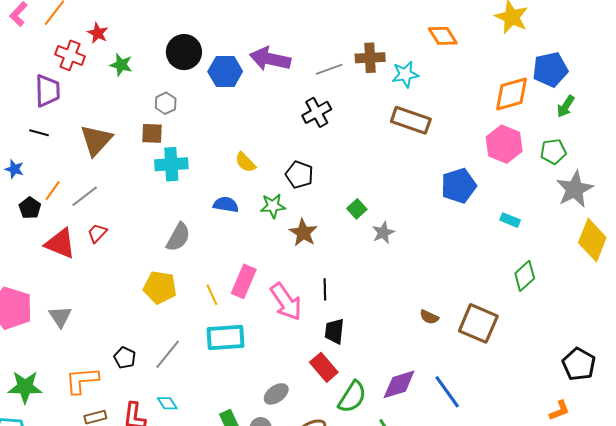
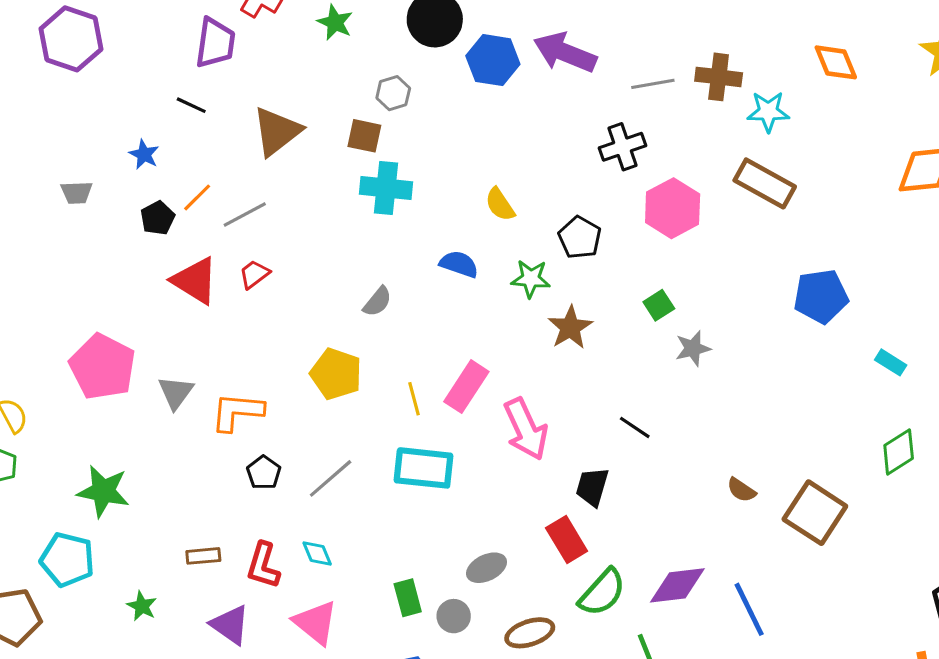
pink hexagon: (504, 144) -> (673, 208), moved
gray semicircle: (178, 237) -> (377, 302), size x0.7
black line: (325, 289) -> (635, 427), moved, turned -65
orange L-shape: (82, 380) -> (237, 412), moved

